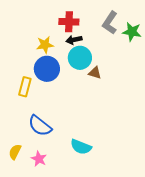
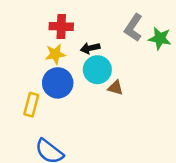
red cross: (69, 22) -> (61, 26), moved

